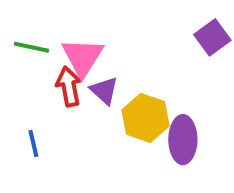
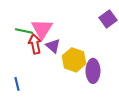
green line: (31, 47) -> (24, 31), moved
blue line: (33, 144) -> (17, 84), moved

